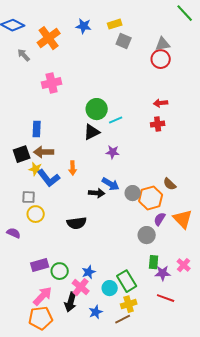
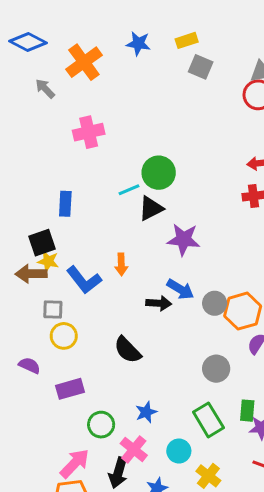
cyan line: (116, 120) -> (129, 190), moved
brown arrow: (44, 152) -> (31, 274), moved
purple star: (113, 152) -> (184, 239), size x1.5
yellow star: (36, 169) -> (48, 261), moved
black semicircle: (77, 223) -> (128, 350), turned 54
gray circle: (147, 235) -> (216, 369), moved
purple rectangle: (40, 265) -> (70, 389), moved
blue star: (89, 272) -> (146, 412), moved
green rectangle: (127, 281) -> (208, 420), moved
yellow cross: (129, 304) -> (208, 476), turned -35

